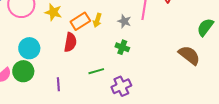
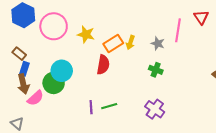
green circle: (23, 71) -> (54, 83), moved
green line: (96, 71) -> (109, 106), moved
purple cross: (121, 86) -> (155, 109), turned -30

